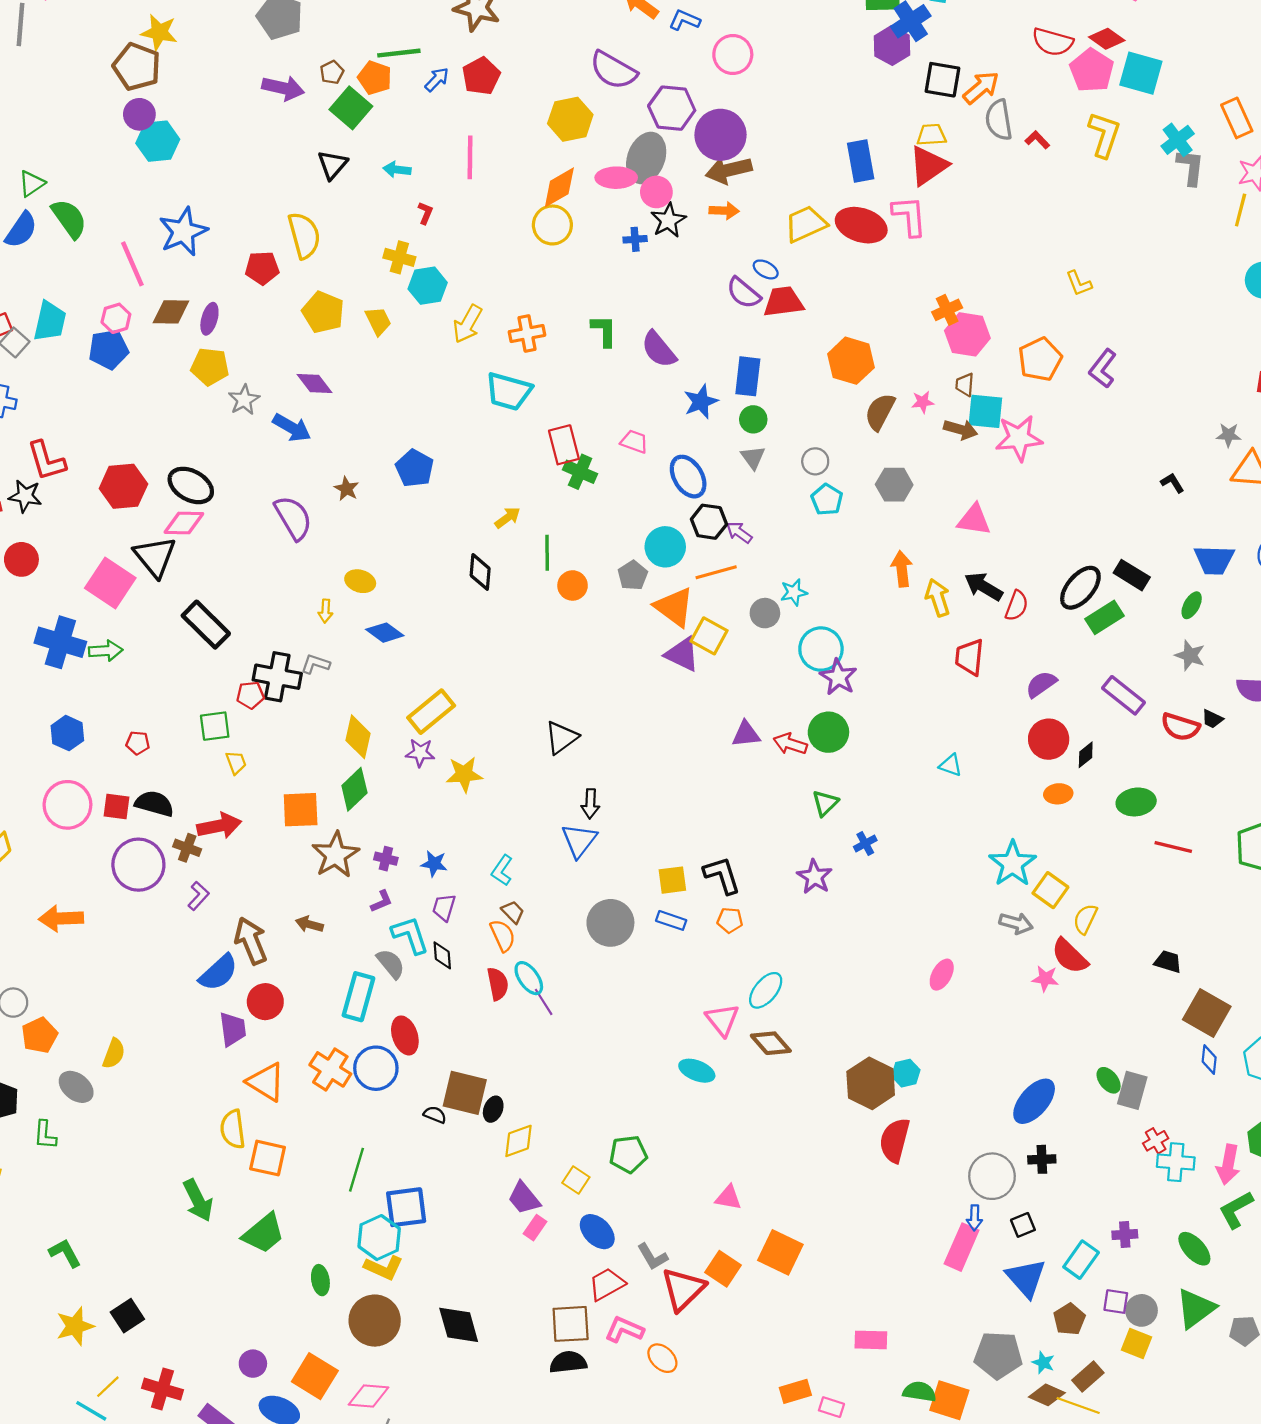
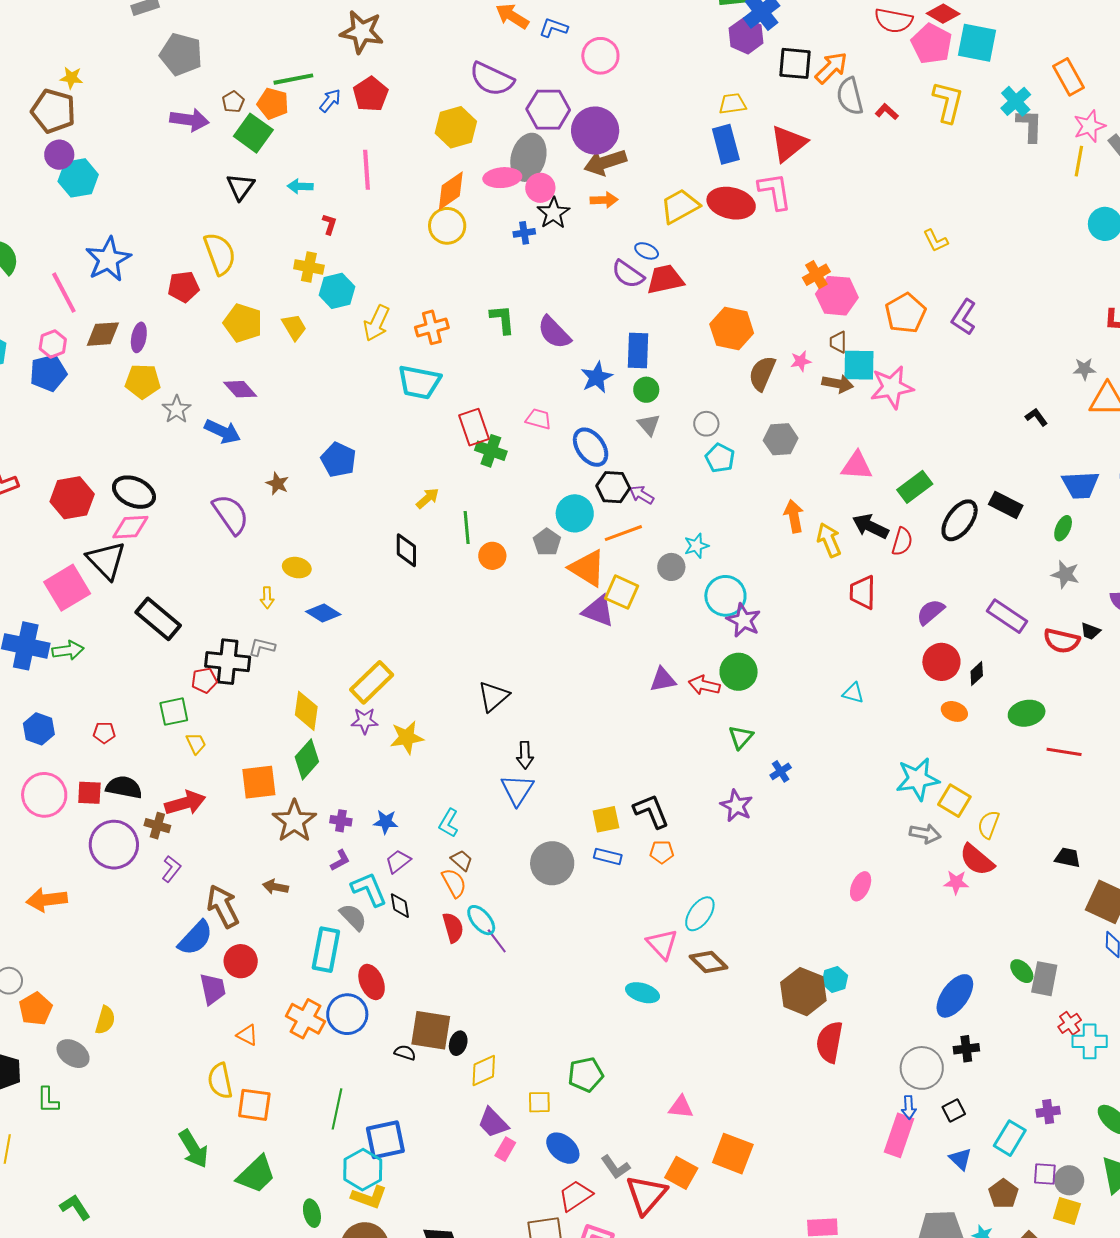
yellow star: (159, 32) -> (71, 78), size x0.7
yellow trapezoid: (931, 135) -> (733, 104), moved
pink square: (110, 583) -> (67, 588), turned 30
green rectangle: (1104, 617) -> (915, 487), moved
orange ellipse: (1058, 794) -> (954, 711), turned 30
cyan star: (1013, 864) -> (918, 779), turned 30
purple trapezoid: (444, 907) -> (398, 861), turned 40
orange triangle: (266, 1082) -> (247, 1035), size x0.6
yellow square: (576, 1180) -> (539, 1102), turned -30
blue triangle: (1026, 1278) -> (960, 1159), size x0.6

